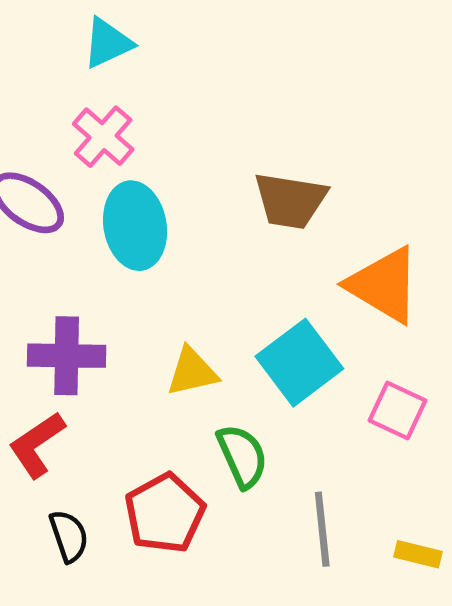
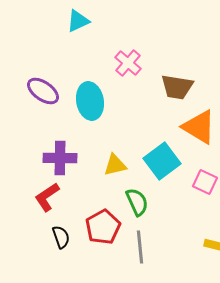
pink cross: (103, 137) -> (128, 63), moved
brown trapezoid: (290, 201) -> (177, 87), moved
gray line: (322, 529) -> (140, 247), moved

